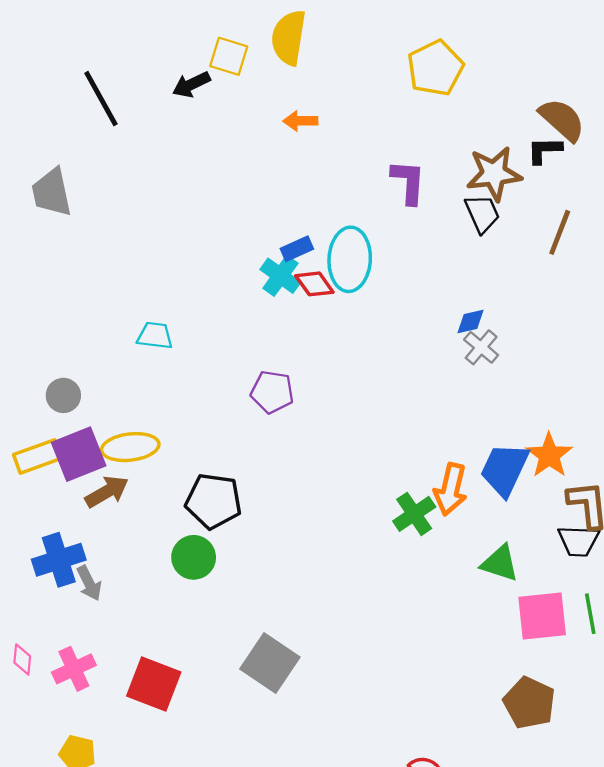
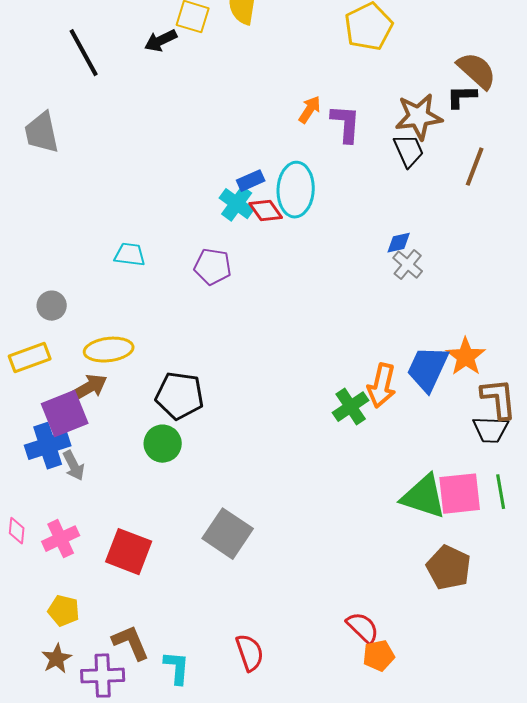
orange arrow: (300, 121) -> (310, 110), moved, turned 124
purple pentagon: (272, 392) -> (213, 267), moved
purple square: (79, 454) -> (65, 414), moved
green triangle: (500, 563) -> (424, 497), moved, size x1.4

